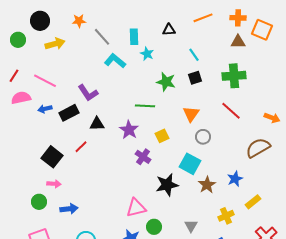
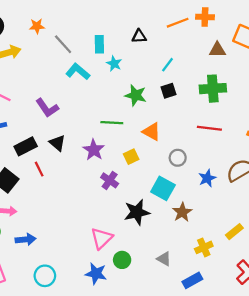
orange cross: (238, 18) -> (205, 17), moved
cyan line: (194, 55) -> (167, 65), turned 72
red line: (231, 111) -> (209, 128), turned -35
black rectangle: (69, 113) -> (26, 146), moved
orange triangle: (191, 114) -> (152, 132), moved, turned -36
black triangle: (97, 124) -> (57, 143), turned 42
red line: (81, 147) -> (39, 169), turned -72
blue star: (235, 179) -> (207, 178), moved
pink triangle: (136, 208) -> (102, 238), turned -30
gray triangle: (191, 226) -> (164, 259), turned -32

